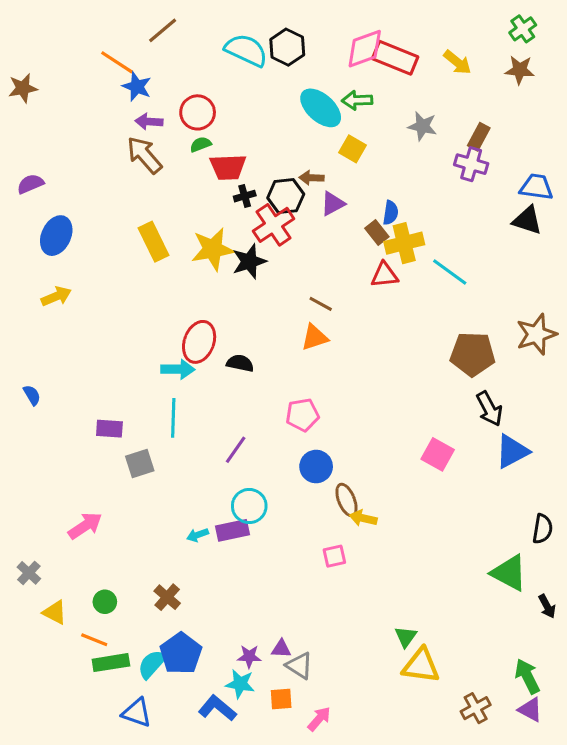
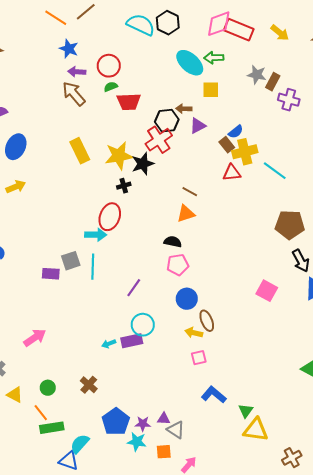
orange line: (117, 62) -> (56, 18), moved
brown rectangle: (479, 137) -> (273, 82), moved
yellow square: (353, 149) -> (211, 90), turned -30
black cross: (245, 196) -> (124, 186), moved
blue semicircle: (391, 213) -> (236, 132), turned 42
black semicircle: (240, 363) -> (173, 242), moved
gray square: (140, 463) -> (71, 261), moved
yellow arrow: (363, 518) -> (194, 333), moved
orange line: (94, 640) -> (41, 413), turned 30
blue pentagon: (181, 653) -> (116, 422), moved
cyan semicircle: (152, 664) -> (80, 444), moved
blue L-shape: (217, 708) -> (214, 395), moved

